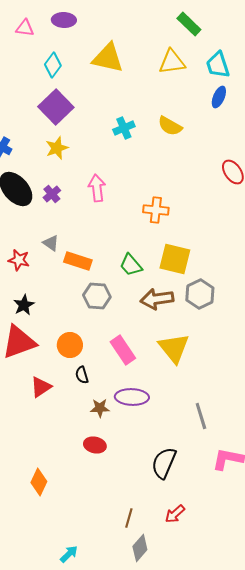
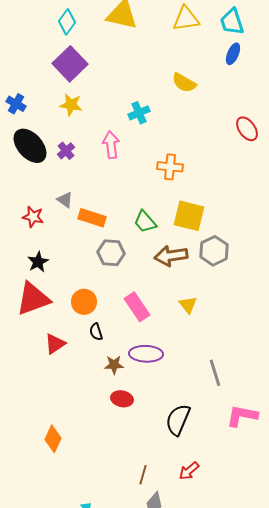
cyan cross: (124, 128) -> (139, 113), moved
yellow star: (57, 148) -> (71, 105), turned 30
yellow triangle: (174, 348) -> (188, 305), size x0.6
red ellipse: (95, 445) -> (122, 399), moved

